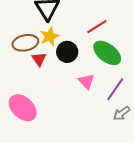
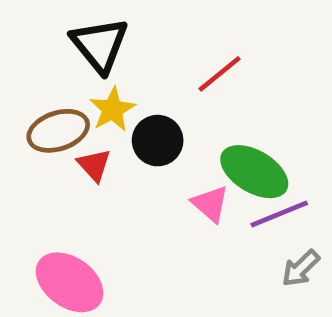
green ellipse: (107, 53) -> (254, 172), moved
purple line: (115, 89) -> (279, 214), turned 40

